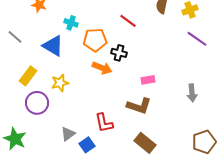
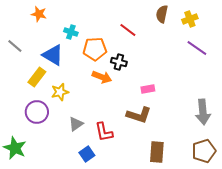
yellow rectangle: (28, 76) -> (37, 77), moved
gray arrow: (192, 93) -> (203, 112), moved, size x1.4
gray triangle: (68, 134) -> (76, 124), moved
brown rectangle: (145, 143) -> (157, 152), moved, turned 55

